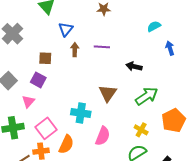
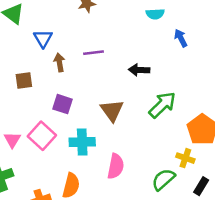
cyan semicircle: (154, 26) -> (155, 14), turned -144
purple square: (38, 80) -> (63, 104), moved
pink square: (46, 128) -> (42, 136), moved
yellow cross: (141, 130) -> (185, 158), moved

